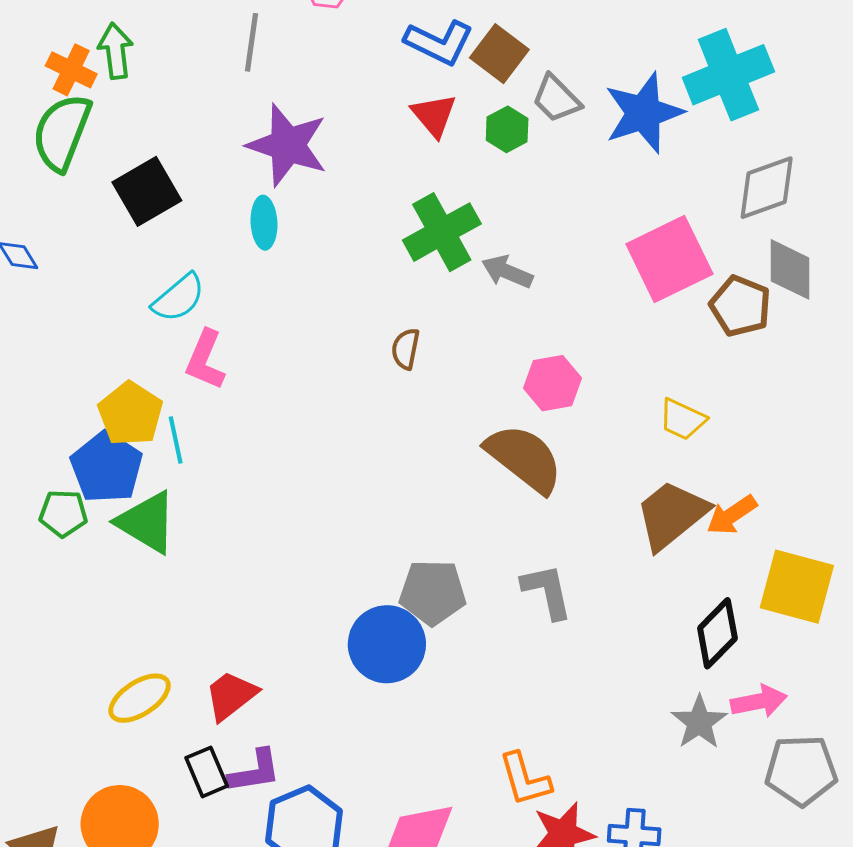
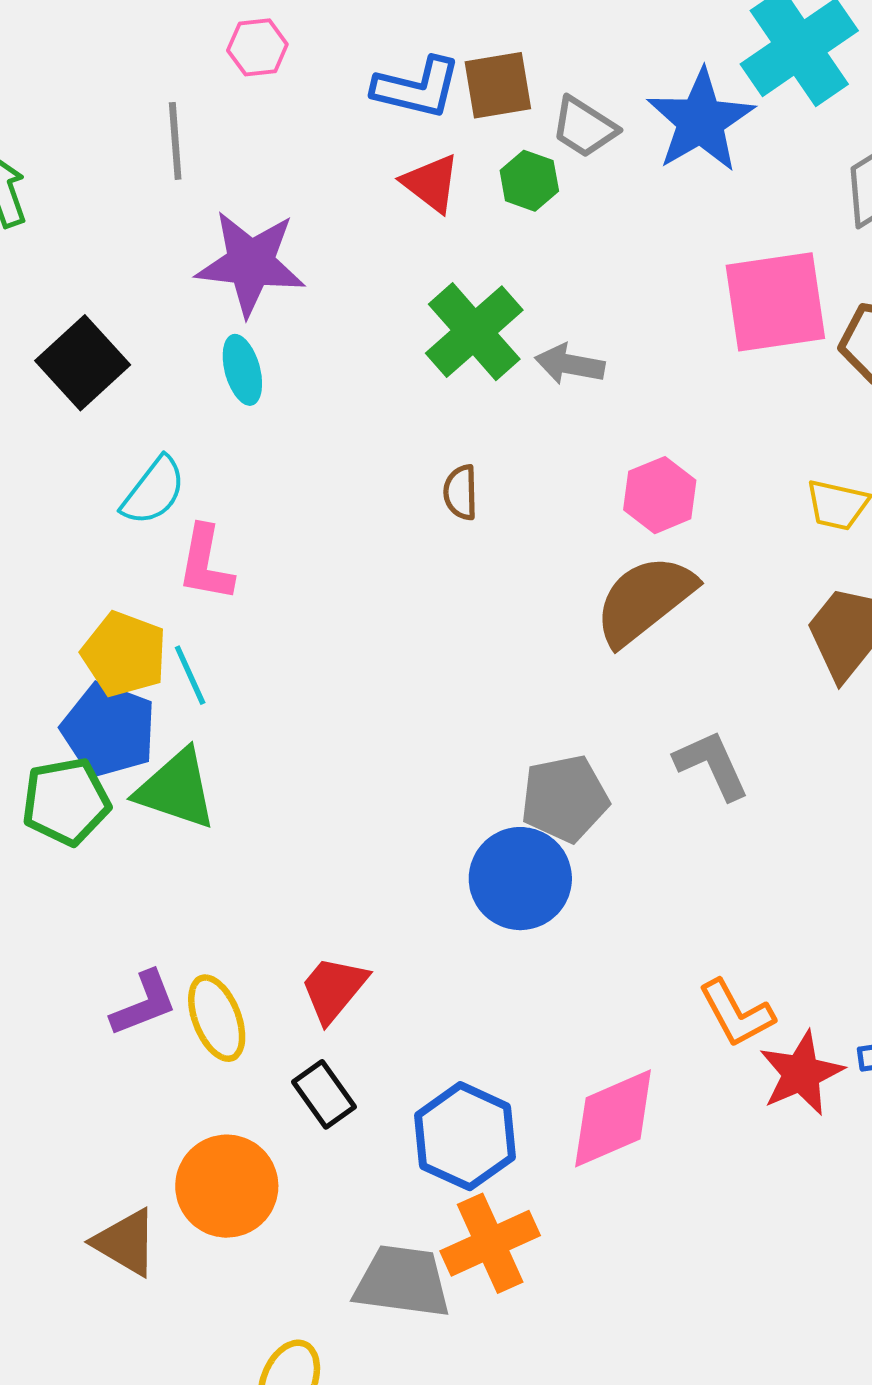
brown square: (499, 54) -> (498, 85), turned -34
pink square: (669, 259) -> (775, 302), turned 30
brown semicircle: (524, 458) -> (645, 600), turned -64
green pentagon: (63, 513) -> (66, 802), size x1.4
yellow ellipse: (140, 698) -> (217, 1018), turned -66
purple L-shape: (255, 771) -> (144, 1004), moved

